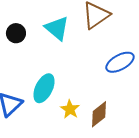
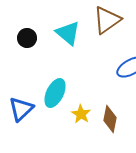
brown diamond: (99, 114) -> (110, 119), turned -40

